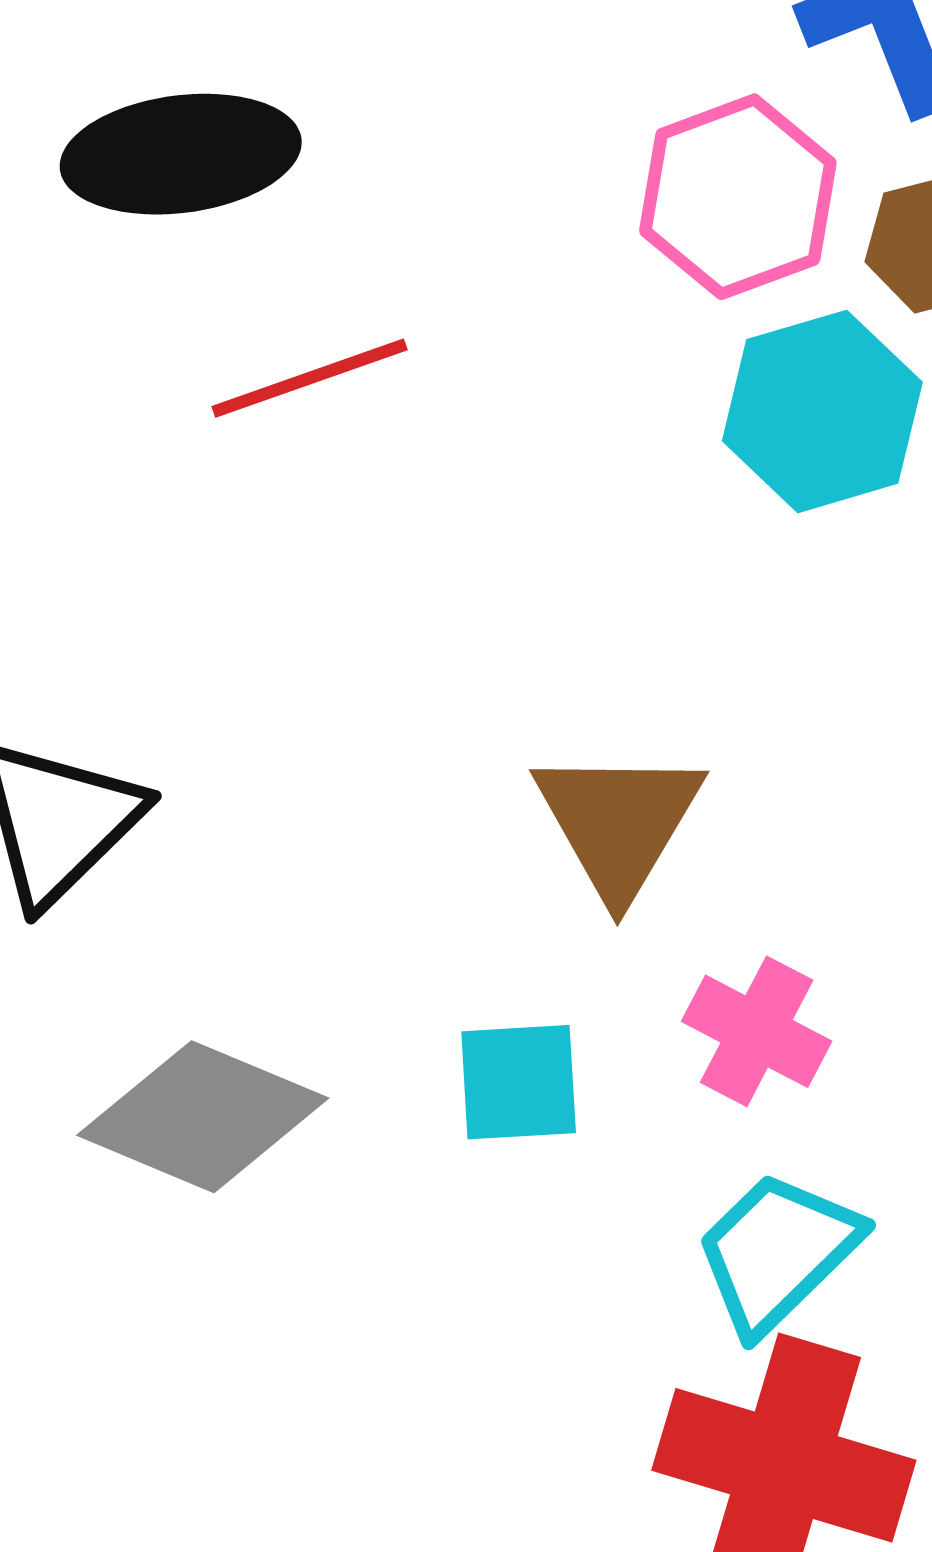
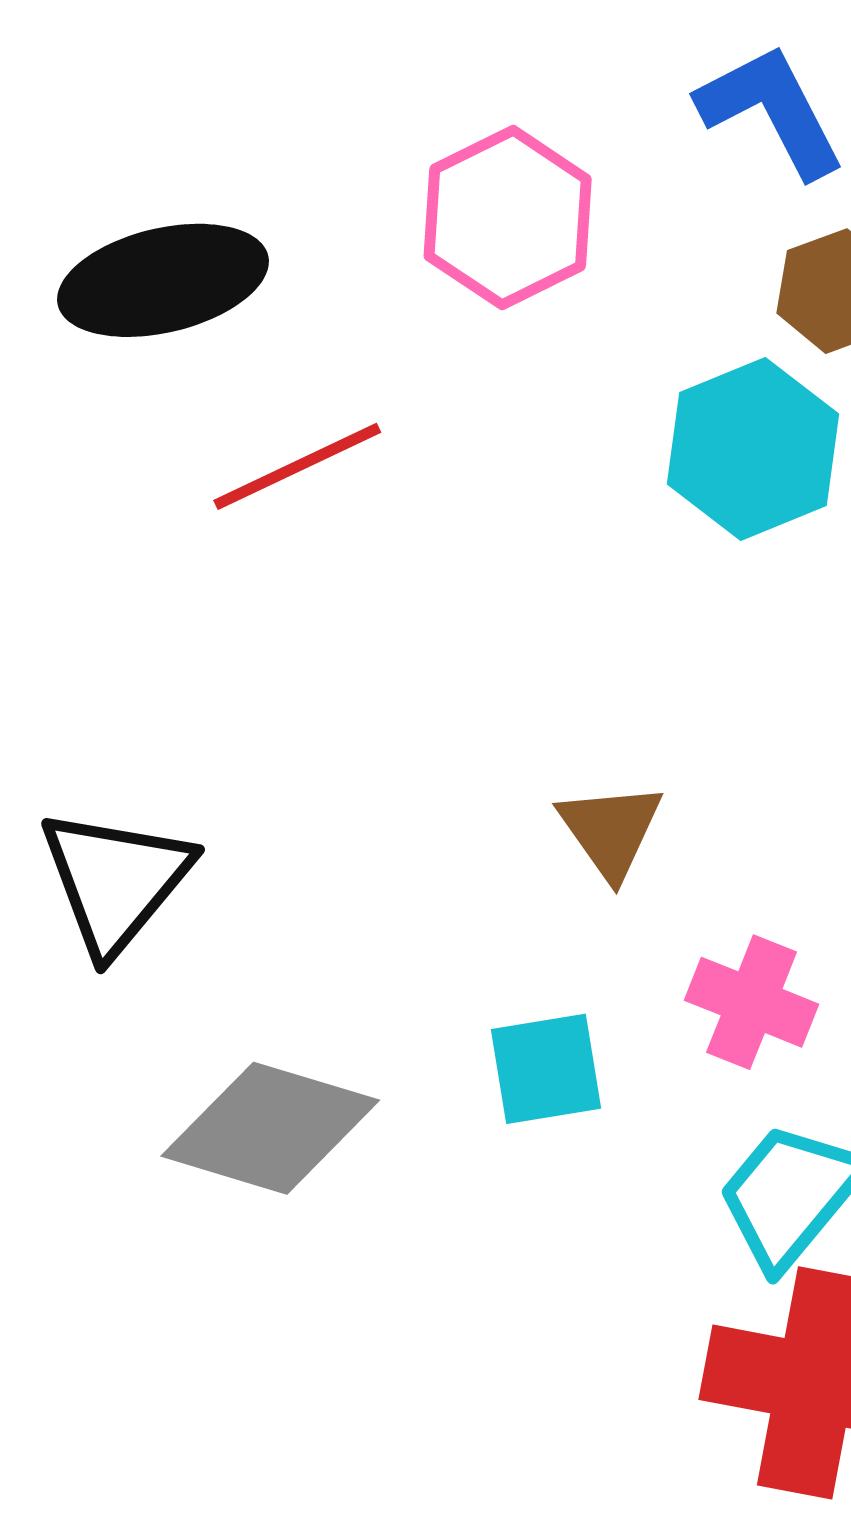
pink hexagon: (738, 197) -> (508, 218), moved
brown triangle: (619, 822) -> (611, 830), size x0.7

